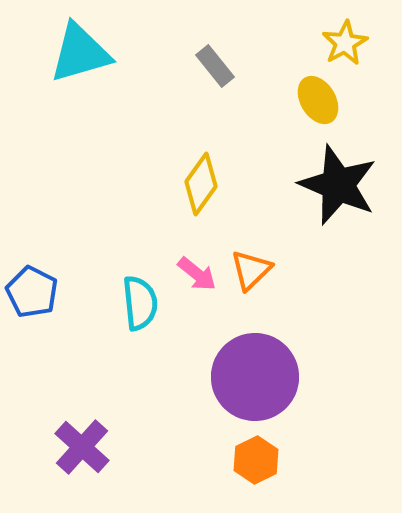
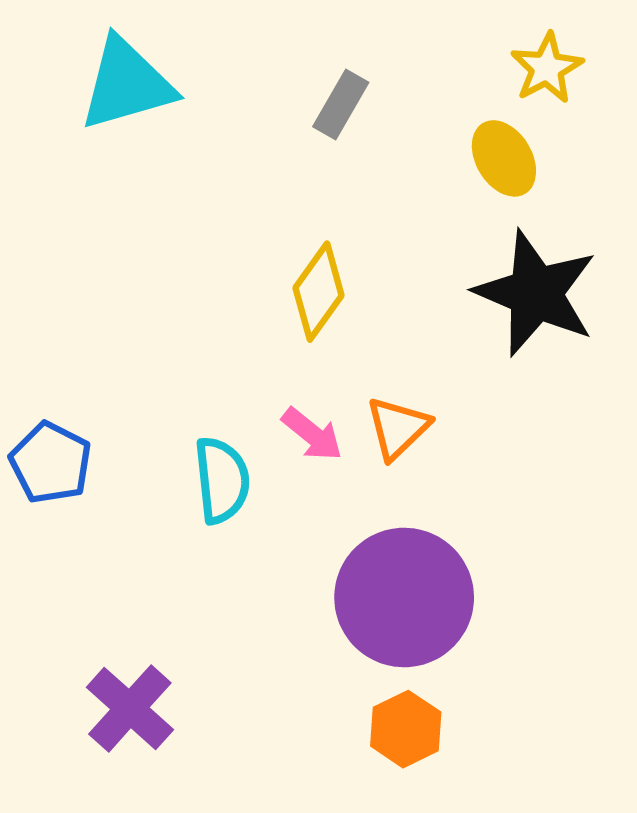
gray rectangle: (215, 66) -> (341, 105), turned 69

